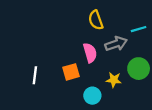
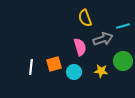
orange square: (71, 72) -> (54, 64), moved
cyan circle: (92, 96) -> (74, 72), moved

